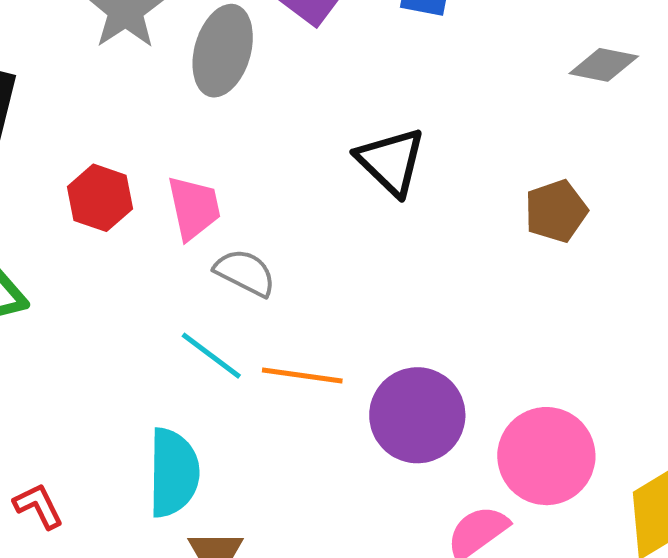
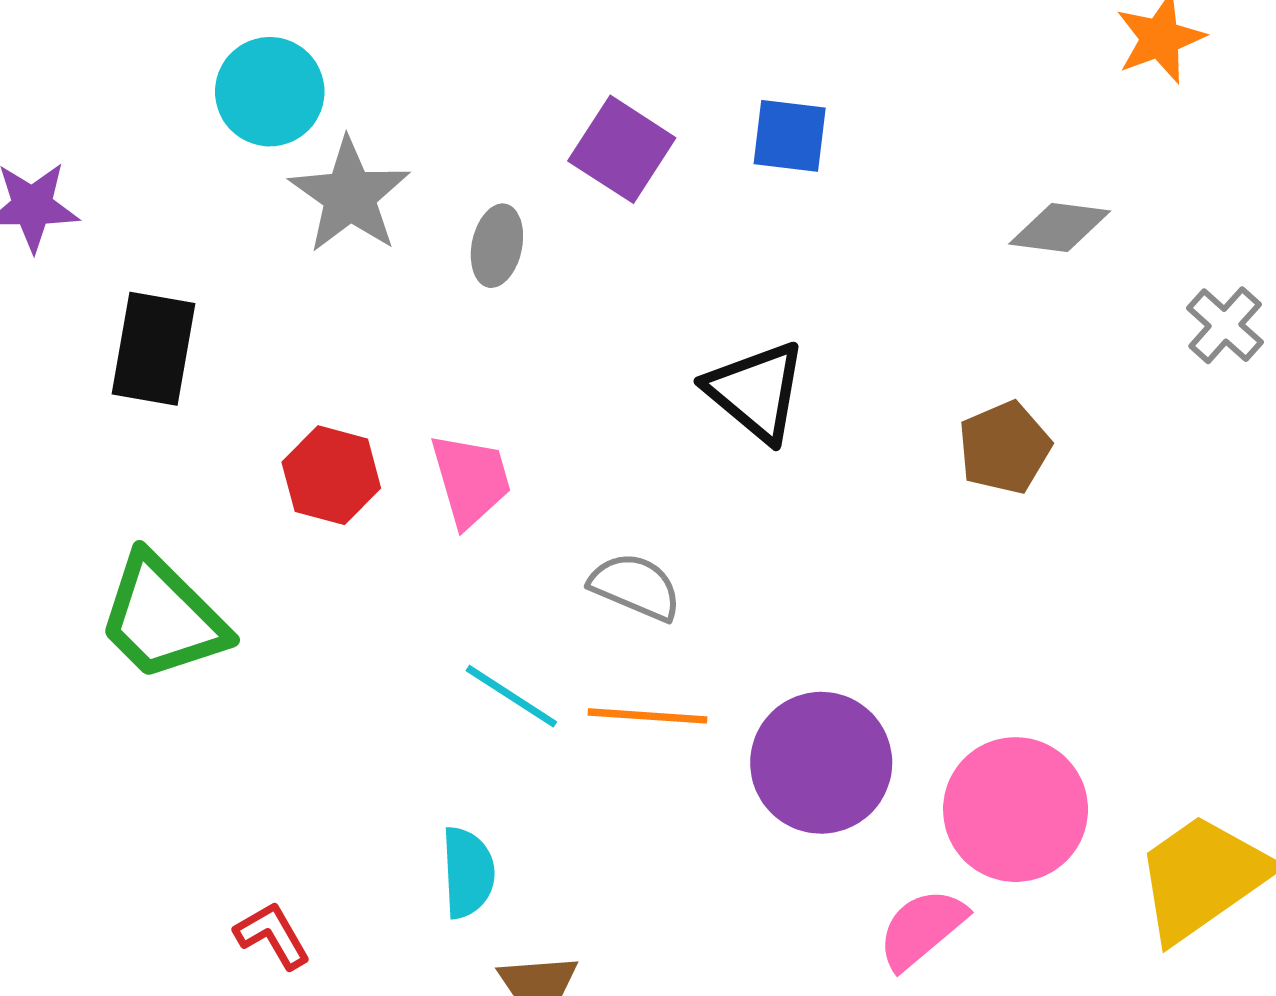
gray ellipse: (223, 51) -> (497, 246), size x0.6
gray semicircle: (245, 273) -> (635, 587), moved
cyan semicircle: (173, 473) -> (468, 872), size x0.7

